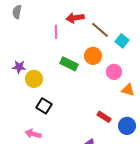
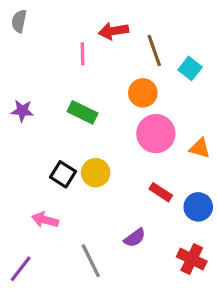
brown line: (100, 30) -> (154, 51), turned 30
green rectangle: (69, 64) -> (83, 112), moved
pink circle: (114, 72) -> (156, 134), moved, size x1.5
yellow circle: (34, 79) -> (96, 173), moved

